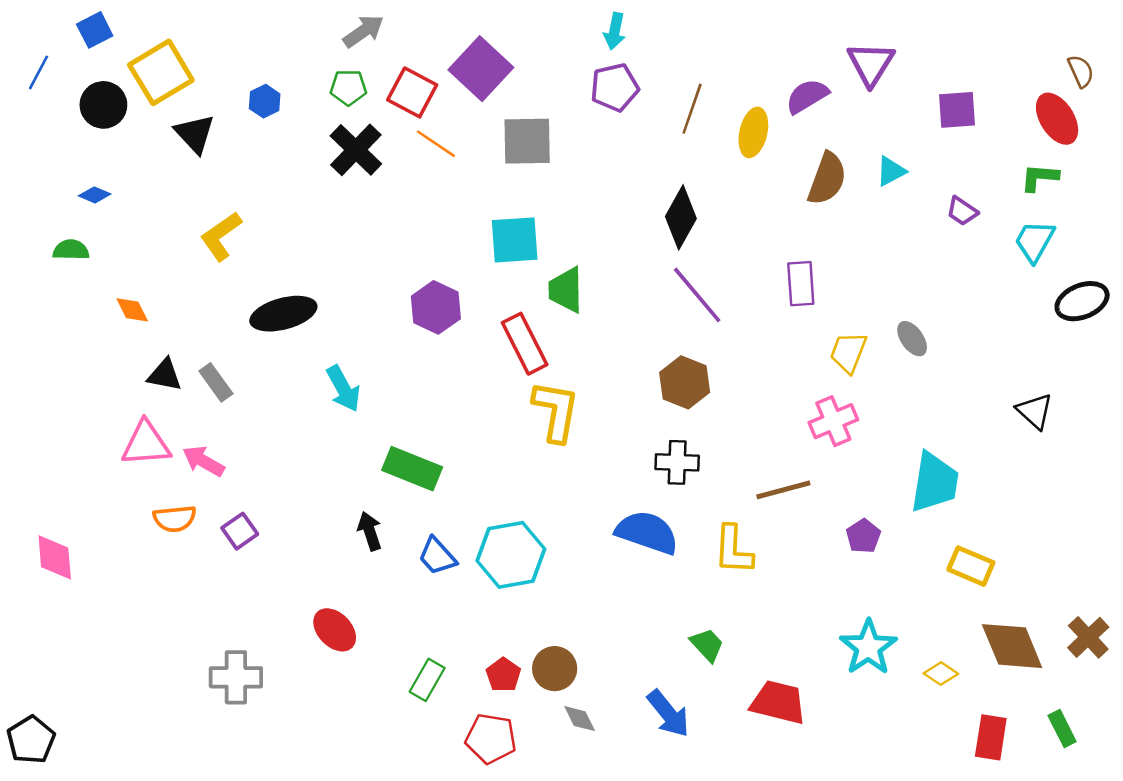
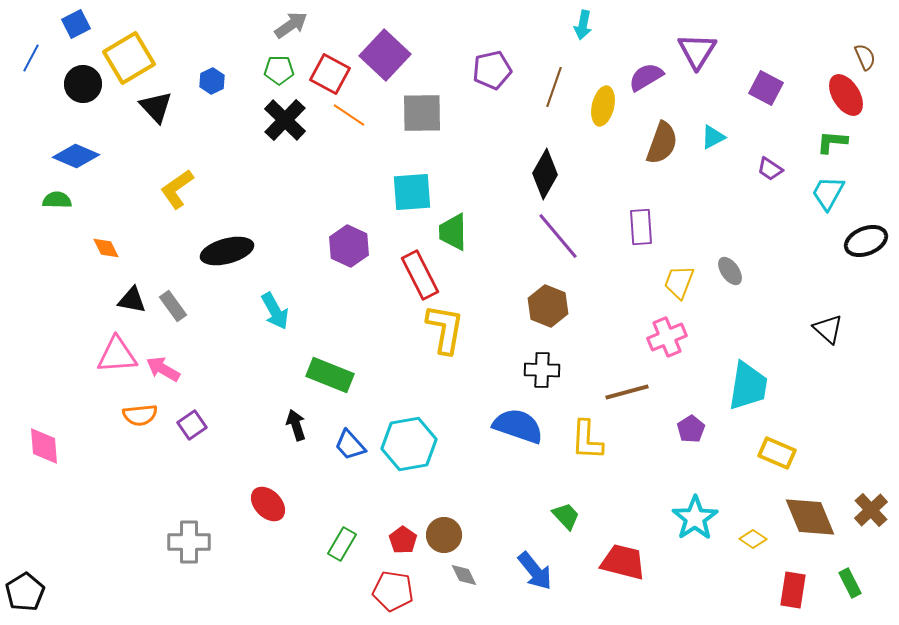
cyan arrow: (615, 31) -> (583, 25), moved
purple square: (957, 110) -> (766, 88), turned 32
blue diamond: (95, 195) -> (76, 156), size x1.8

